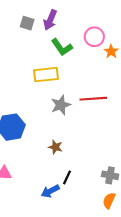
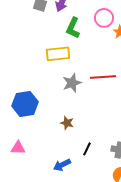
green L-shape: (62, 47) -> (73, 28), turned 60
black line: (67, 177) -> (87, 149), moved

